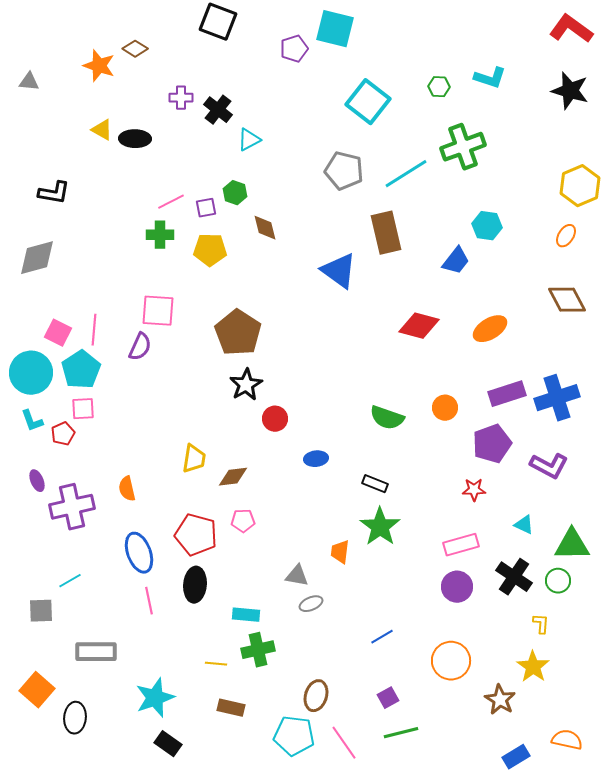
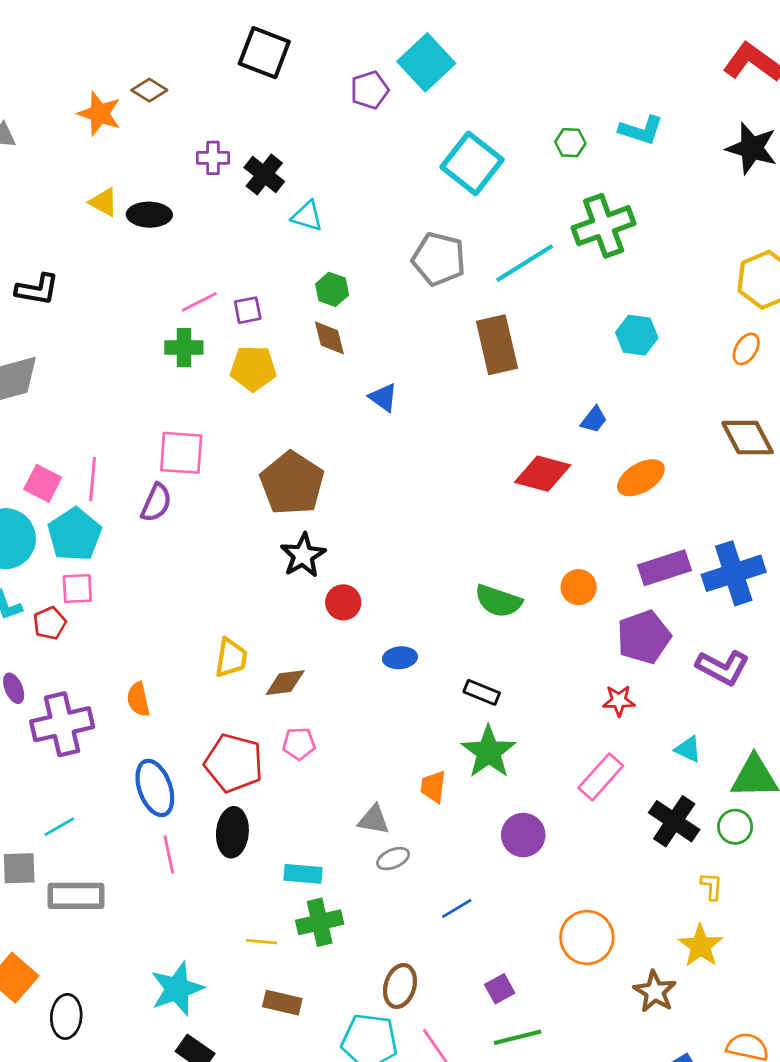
cyan square: (335, 29) -> (426, 62), turned 33
cyan triangle: (249, 140) -> (307, 216), turned 45
green hexagon: (235, 193) -> (332, 289), moved
blue trapezoid: (456, 261) -> (594, 420), moved, size x0.7
blue triangle: (339, 271) -> (383, 397), moved, size x0.6
pink rectangle: (461, 545) -> (601, 777), turned -32
purple circle: (457, 587) -> (523, 835), moved
blue line: (382, 637) -> (457, 908), moved
gray rectangle: (96, 652) -> (76, 896), moved

